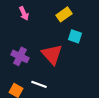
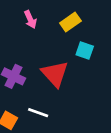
pink arrow: (24, 13) -> (30, 19), moved

